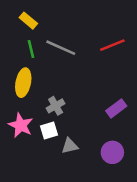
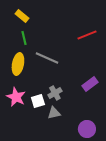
gray line: (61, 48) -> (47, 58), moved
gray cross: (56, 106) -> (55, 93), moved
purple circle: (112, 152) -> (87, 129), moved

